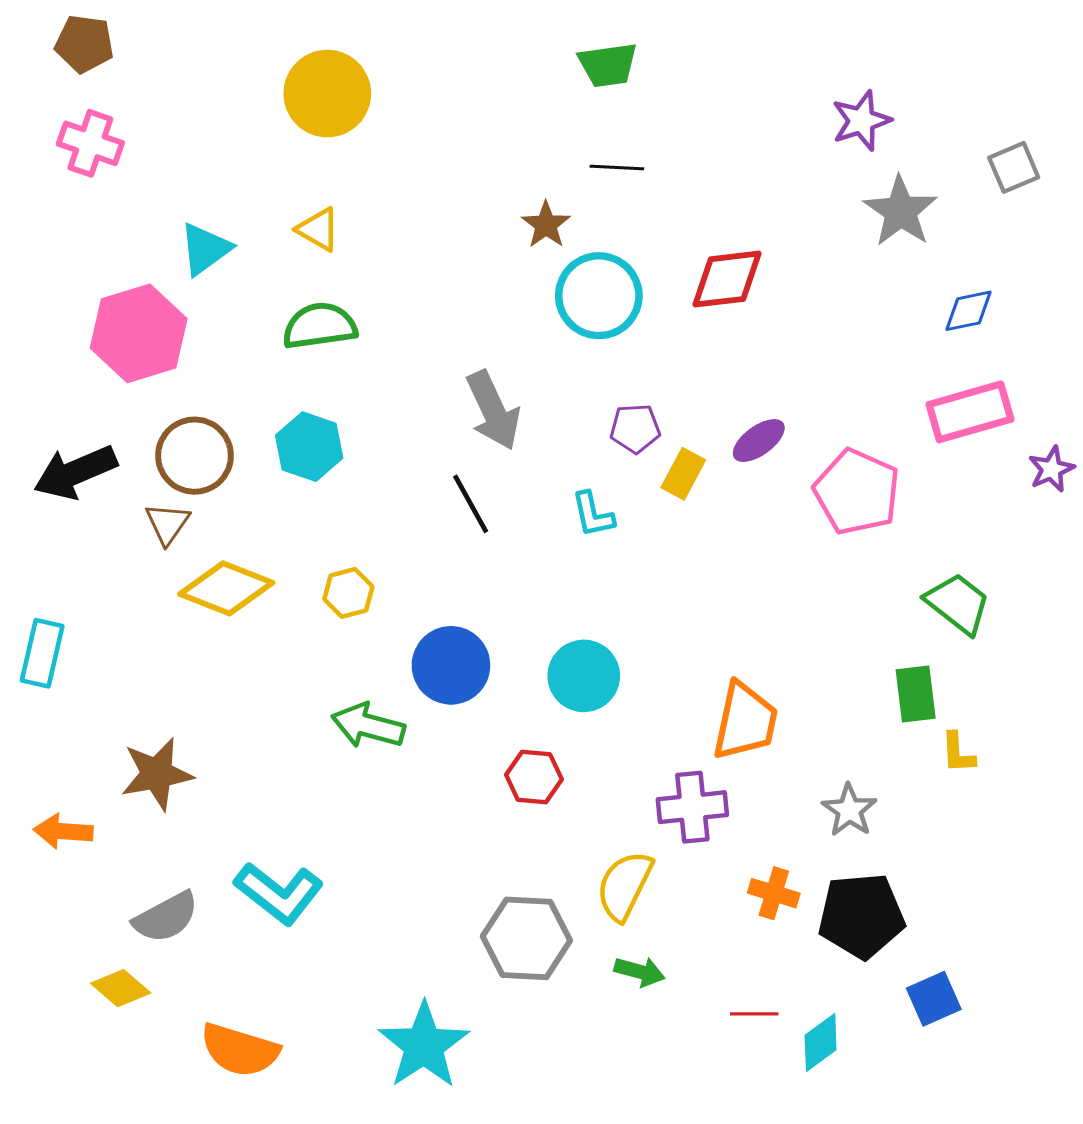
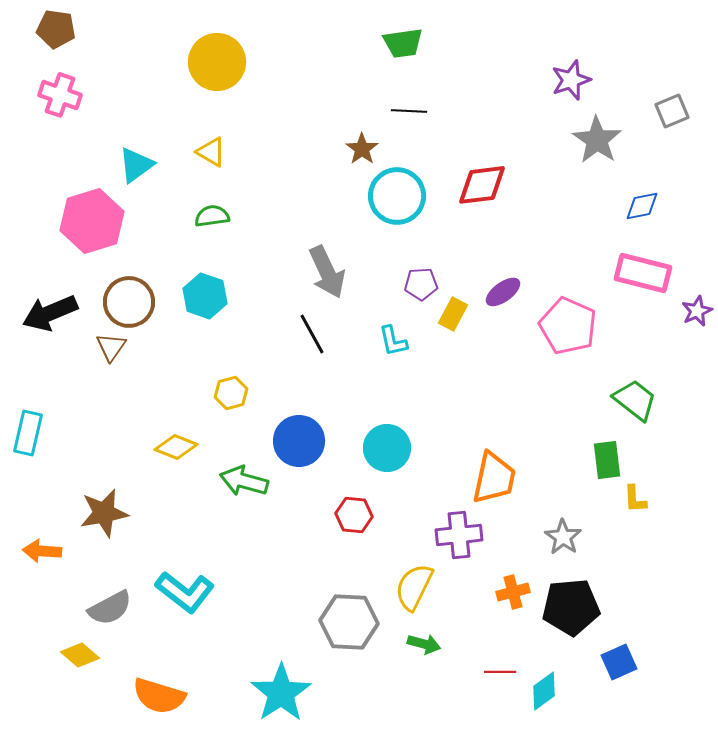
green semicircle: (320, 326) -> (212, 216), size x0.7
pink rectangle: (970, 412) -> (643, 273), turned 30
yellow diamond: (226, 588) -> (176, 447), moved, size x0.7
orange cross: (774, 893) -> (513, 592), turned -32

